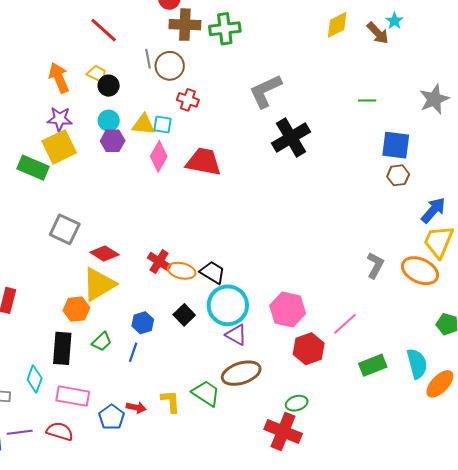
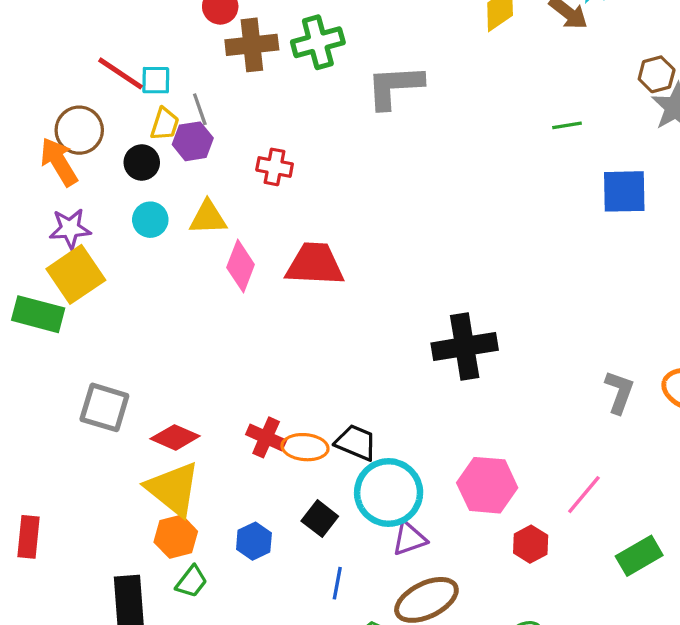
brown circle: (170, 66) -> (79, 130), moved
yellow trapezoid: (97, 74) -> (165, 124), moved, turned 90
gray L-shape: (265, 91) -> (395, 87), moved, turned 30
cyan square: (163, 125) -> (156, 80), moved
black cross: (291, 137) -> (465, 347), moved, turned 30
purple hexagon: (113, 141) -> (193, 141), moved
brown hexagon: (398, 175) -> (657, 74), moved
yellow triangle: (99, 284) -> (173, 489), turned -42
orange hexagon: (76, 309) -> (176, 537), moved
purple triangle: (236, 335) -> (409, 539), turned -40
red hexagon: (309, 349) -> (531, 544), size x0.7
blue line: (133, 352) -> (337, 583), moved

